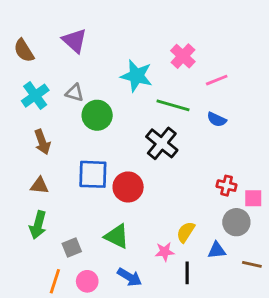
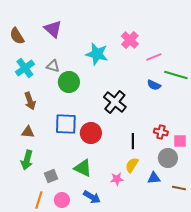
green line: (173, 105) -> (176, 75), moved
black line: (187, 273) -> (133, 141), moved

